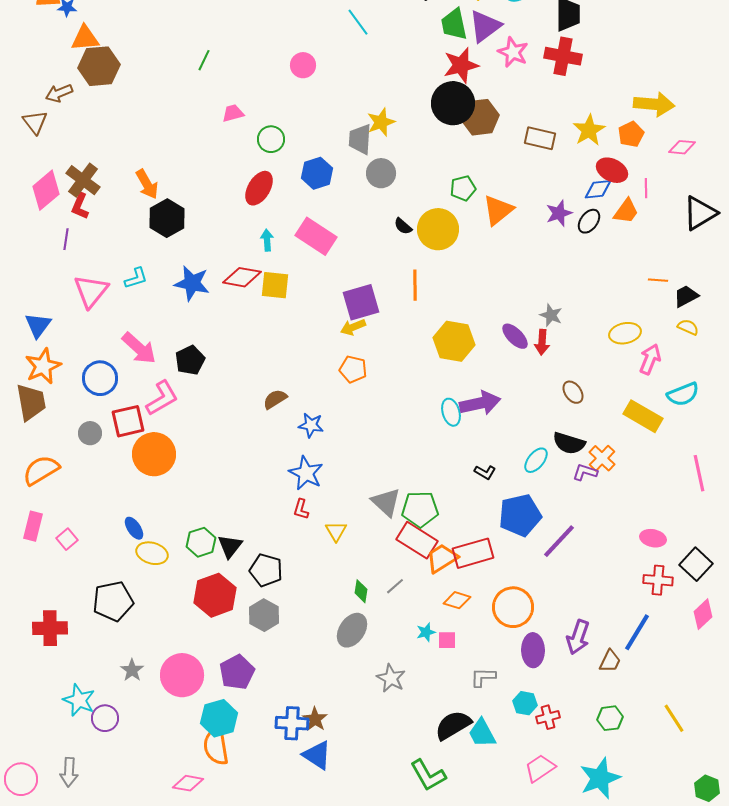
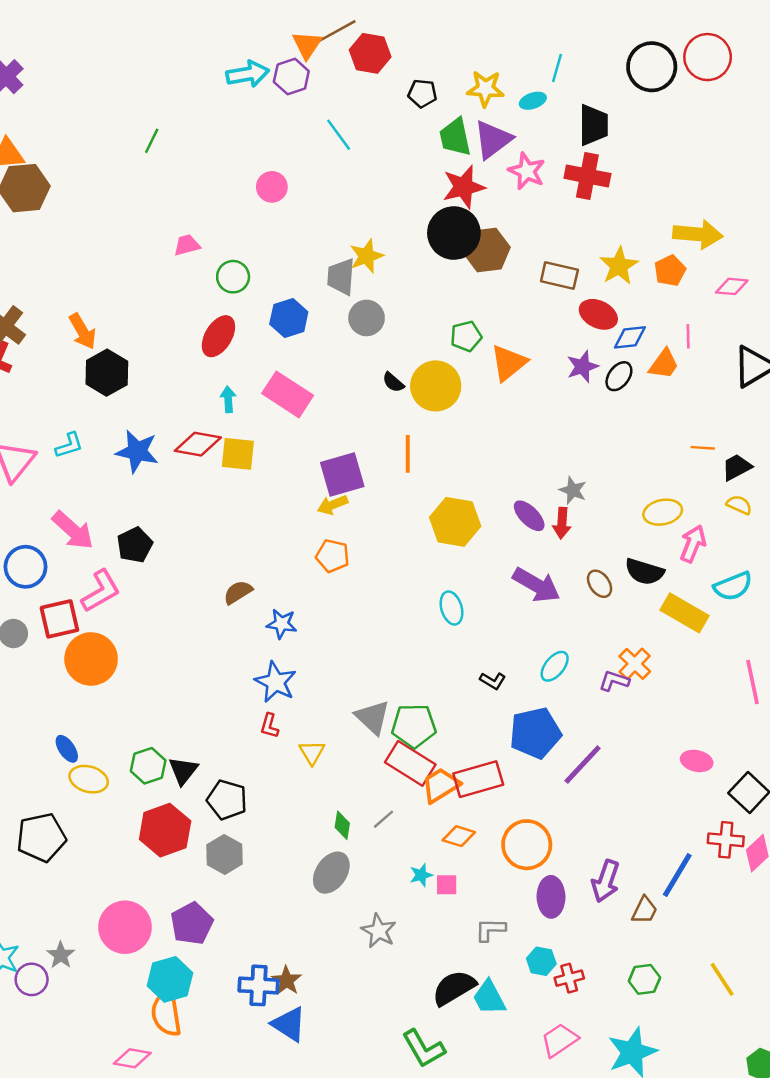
green line: (204, 60) -> (152, 141), moved
red ellipse: (612, 170) -> (598, 314), moved
purple arrow: (480, 403) -> (536, 585), moved, turned 42
black semicircle: (569, 443) -> (644, 572), moved
red cross: (658, 580) -> (726, 840), moved
gray star: (132, 670) -> (61, 955), moved

